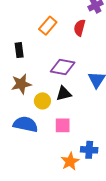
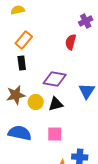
orange rectangle: (48, 26) -> (24, 40), moved
black rectangle: (19, 50) -> (22, 63), moved
yellow circle: (42, 101) -> (36, 102), moved

